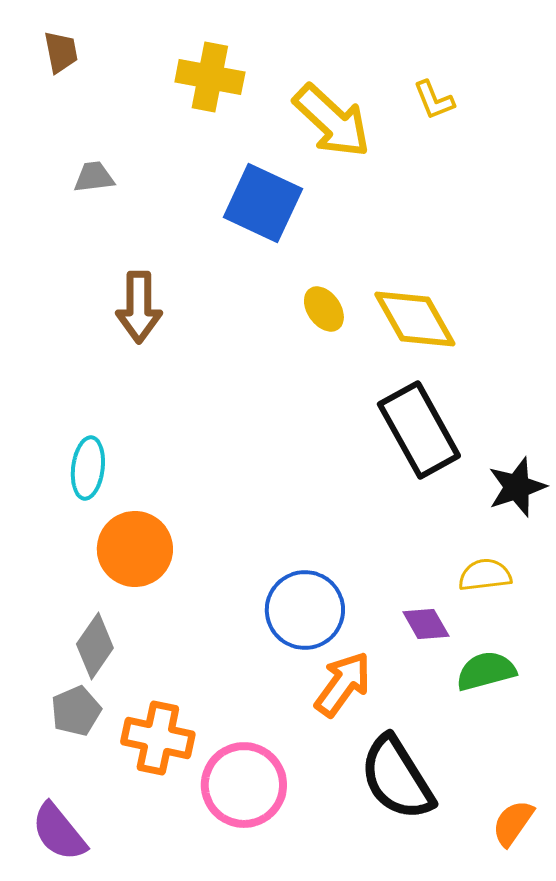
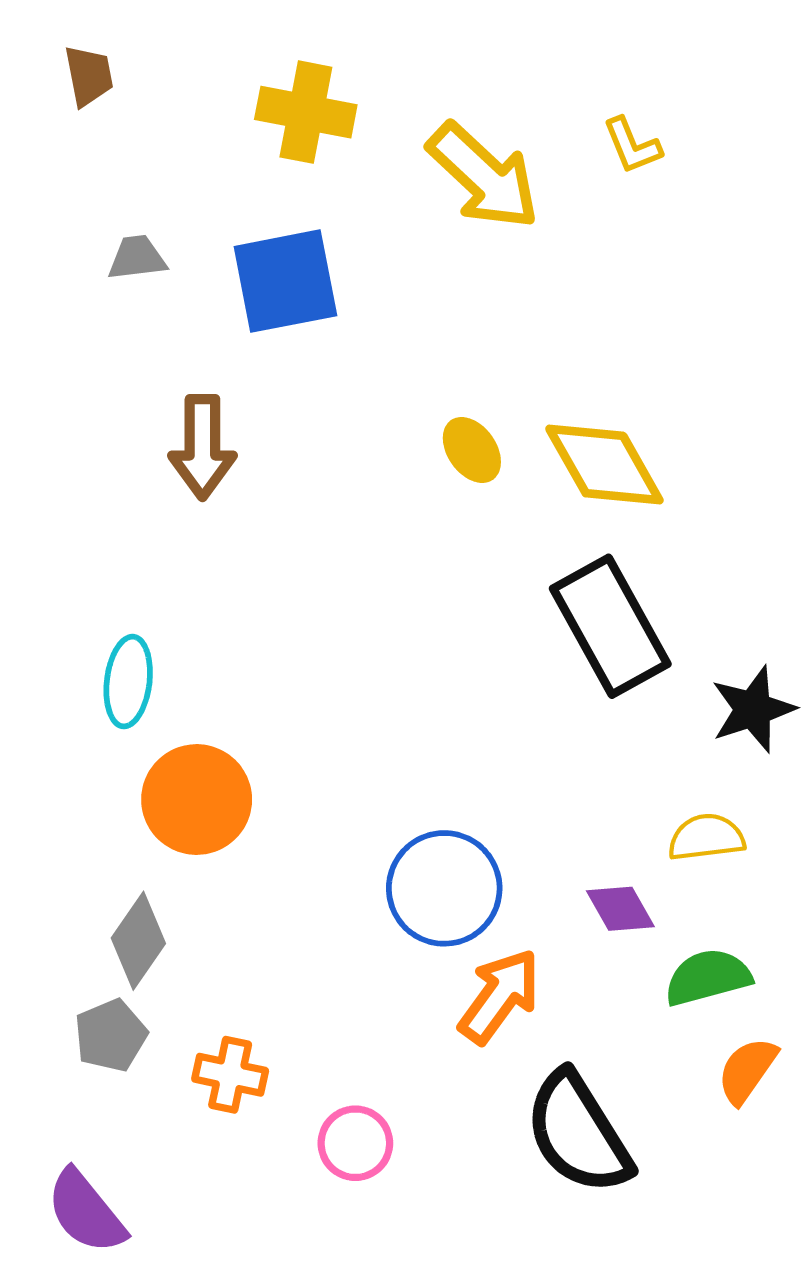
blue square: (263, 203) -> (285, 281), moved, turned -36
orange cross: (158, 738) -> (230, 1075), size x0.7
pink circle: (244, 785) -> (355, 1143), size x0.6
orange semicircle: (513, 823) -> (747, 1070), moved

